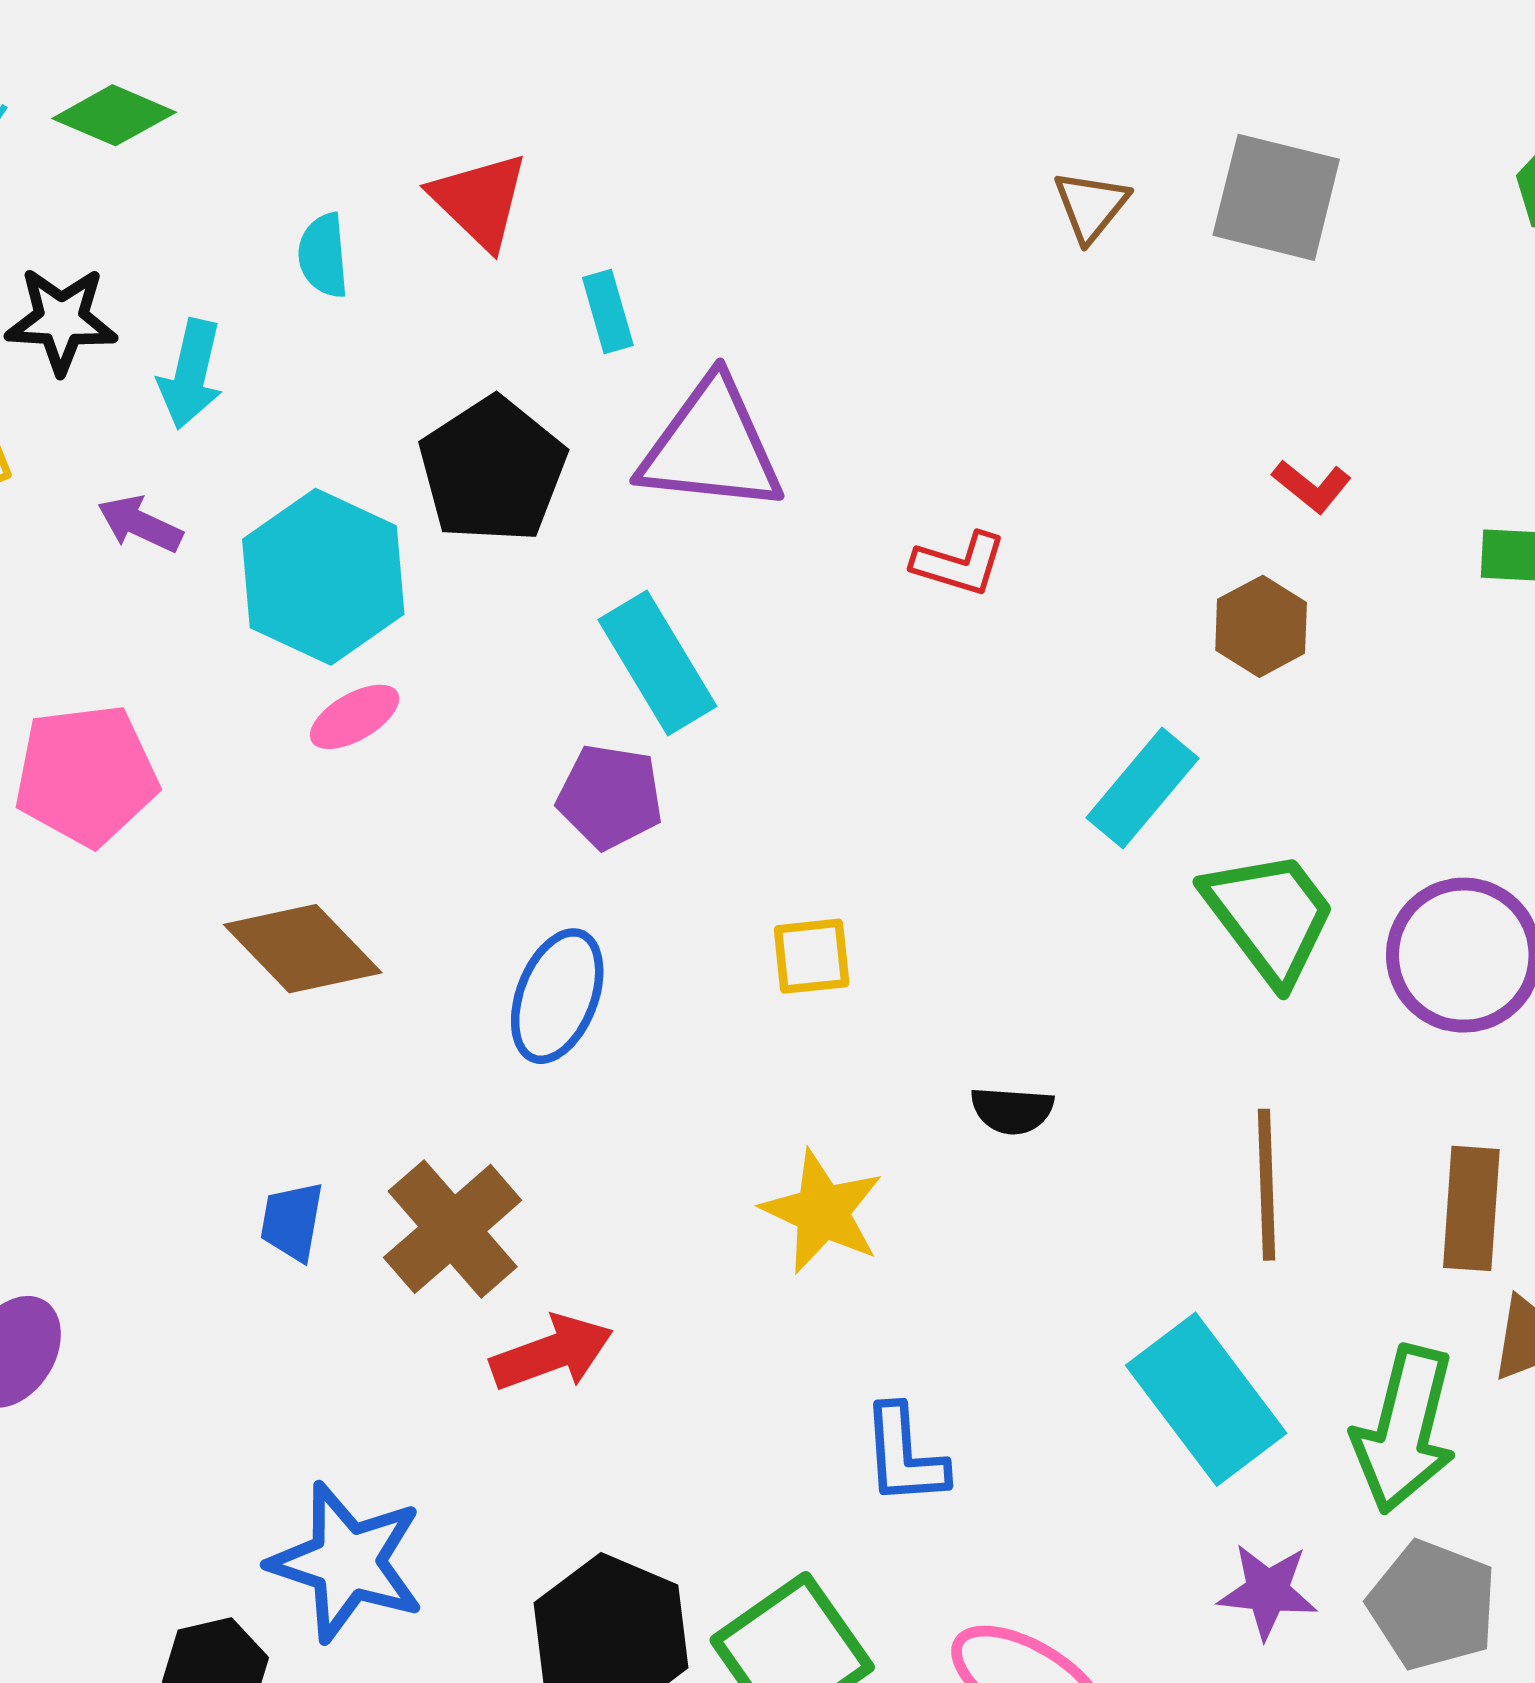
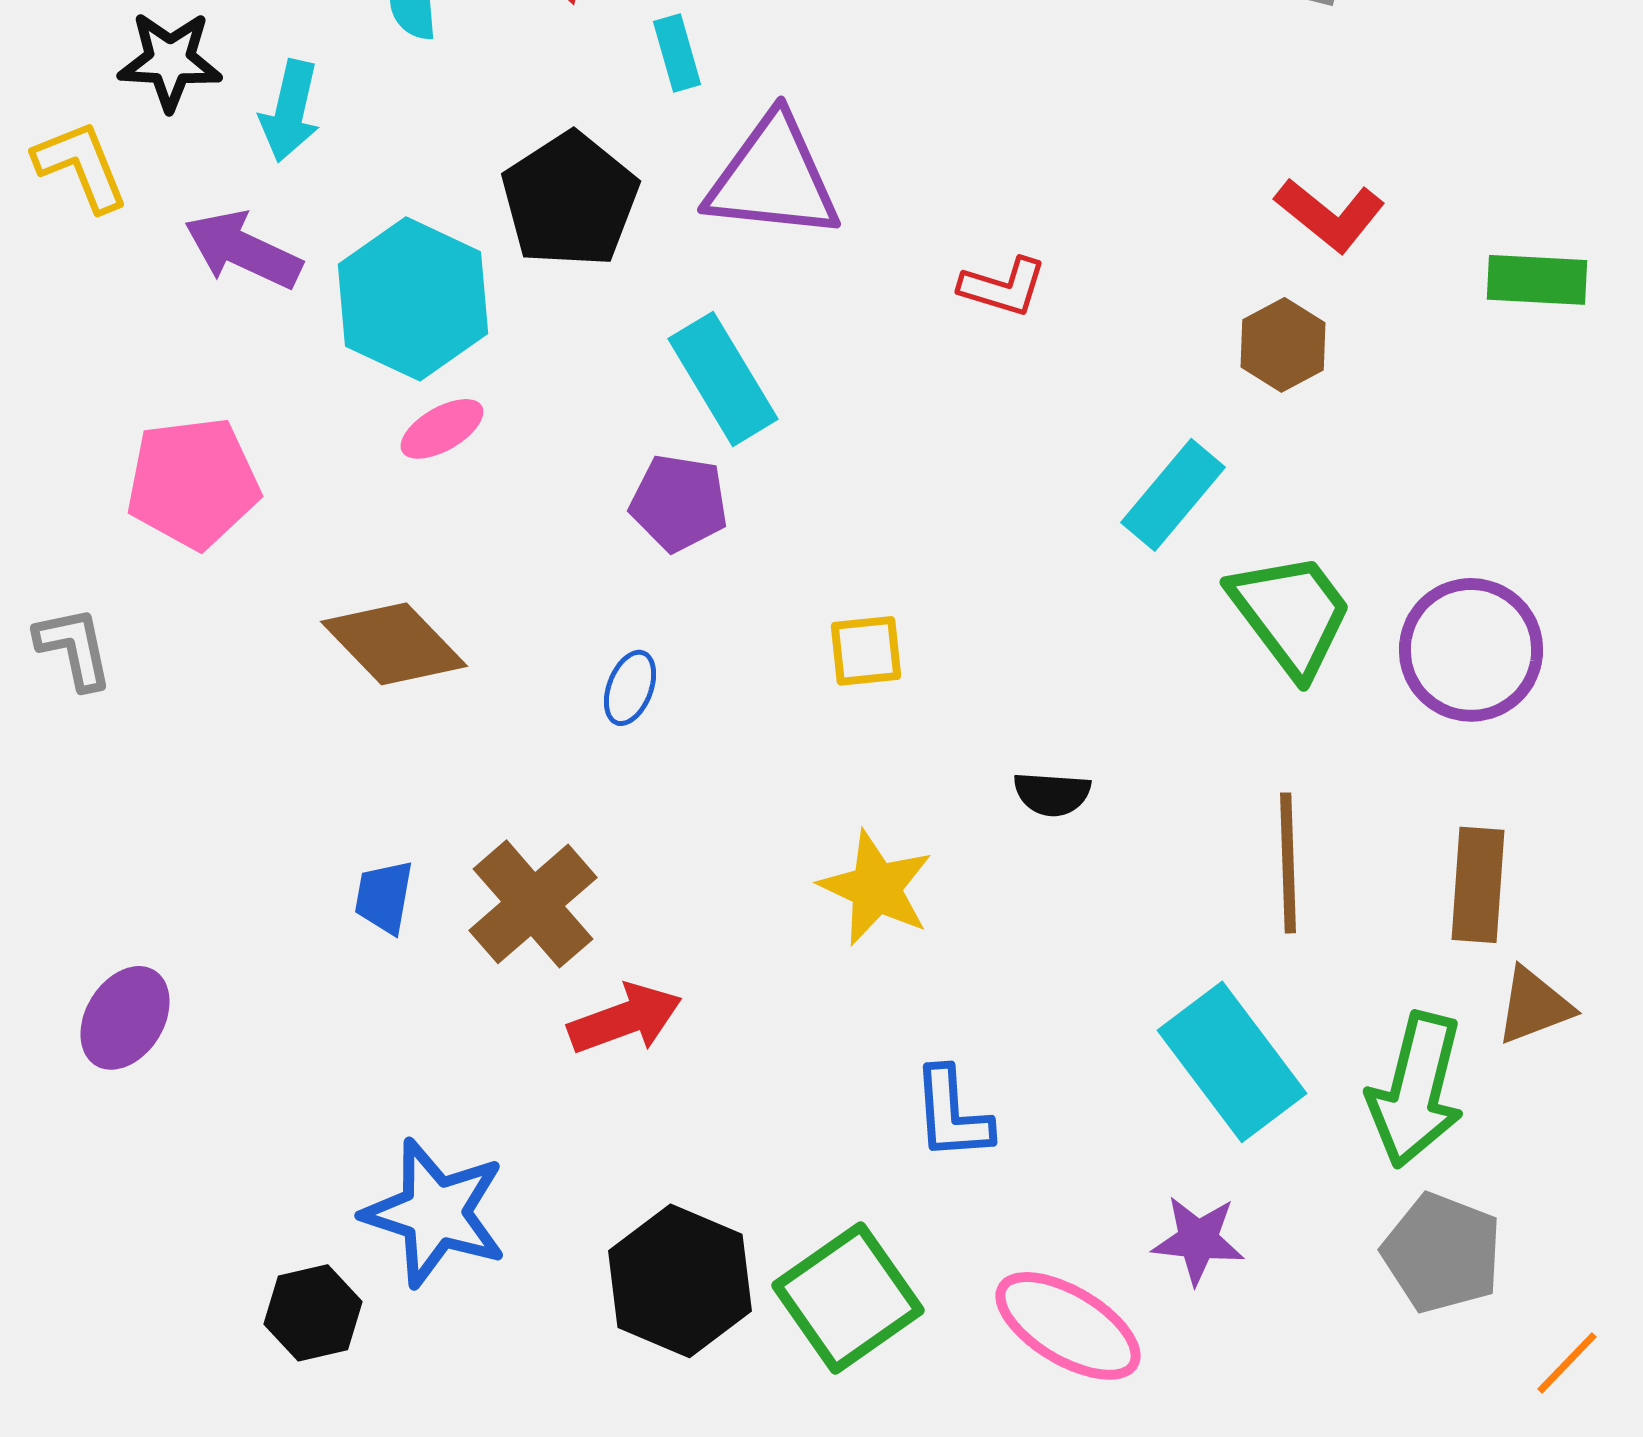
red L-shape: (1312, 486) -> (1330, 215), size x1.5
purple arrow: (140, 524) -> (243, 250), size x1.5
blue ellipse: (557, 996) -> (630, 688), size x0.6
purple star: (1268, 1591) -> (1198, 1240), moved

